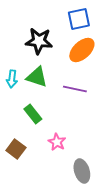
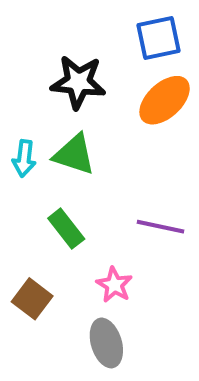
purple line: (75, 89) -> (161, 227), moved
gray ellipse: (82, 171) -> (106, 343), moved

